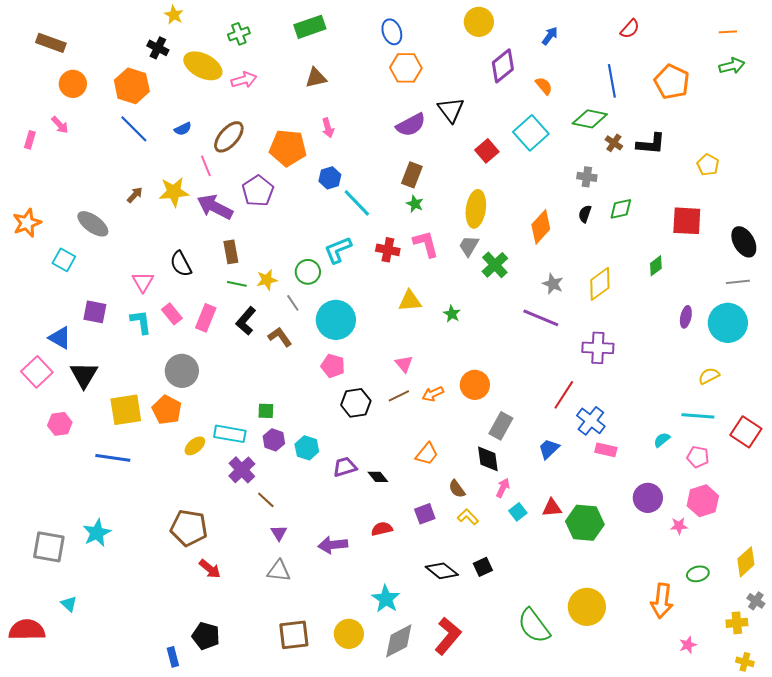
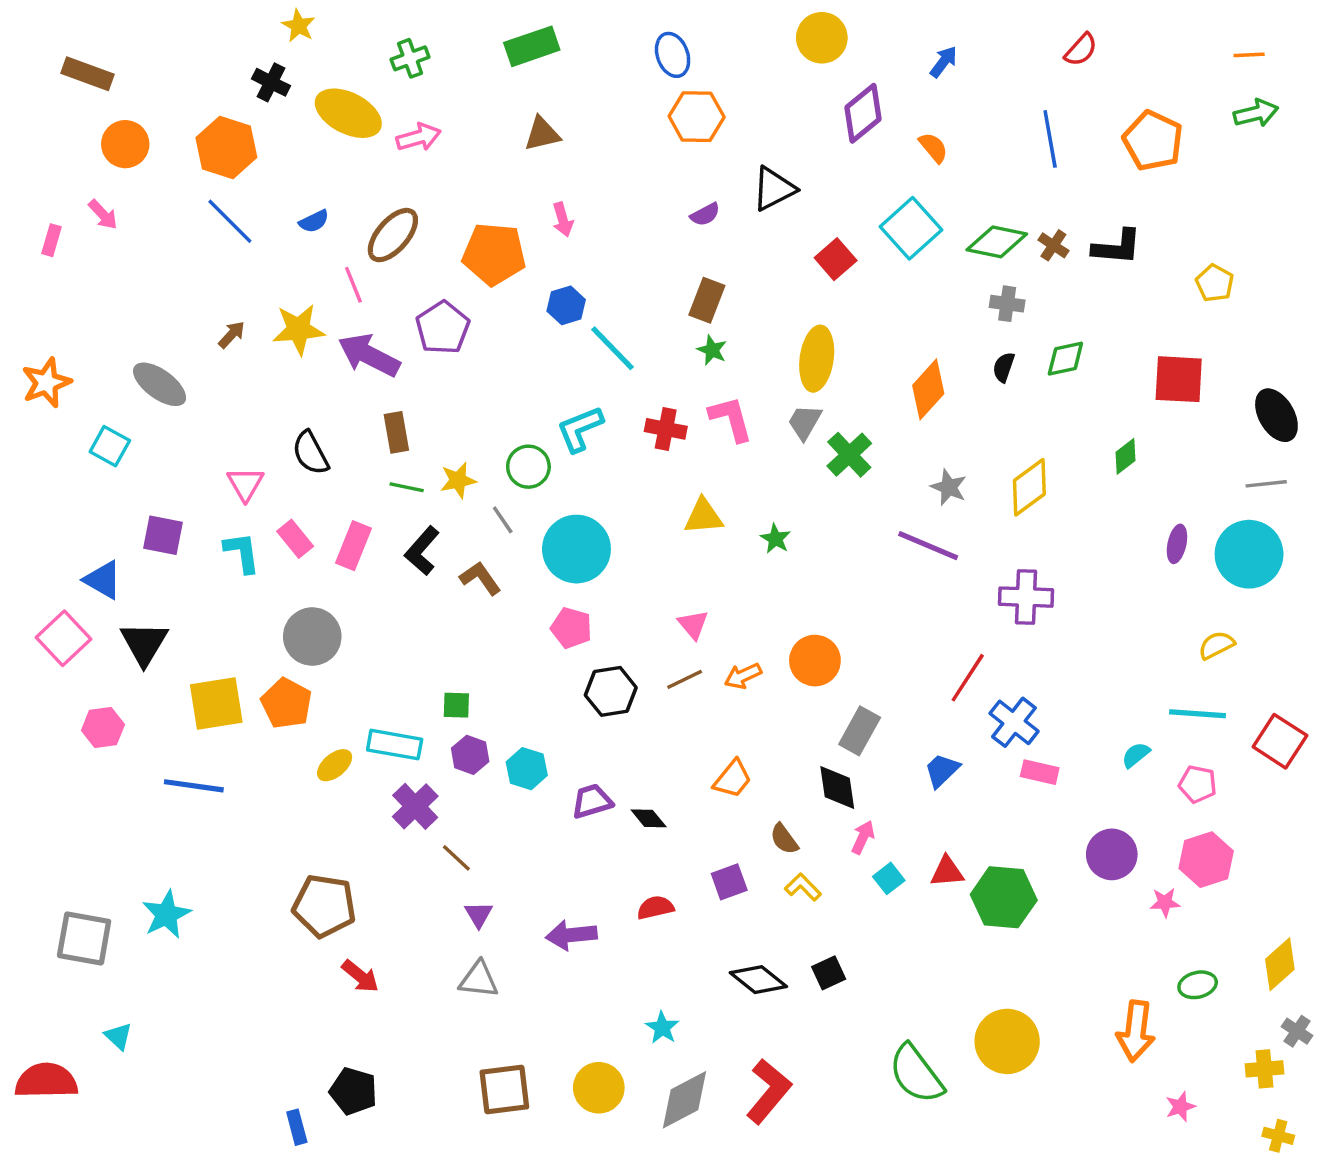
black triangle: (451, 110) -> (774, 189), turned 40
green diamond: (590, 119) -> (997, 242), moved
purple semicircle: (411, 125) -> (705, 214), size x0.6
cyan star: (386, 599) -> (662, 1028), size x0.7

